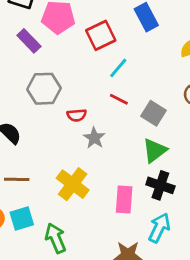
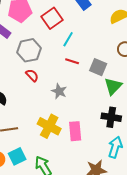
gray hexagon: (44, 89) -> (29, 50), moved
red semicircle: (77, 115) -> (32, 75), moved, turned -120
green triangle: (155, 150) -> (113, 86), moved
pink rectangle: (124, 199) -> (75, 131), moved

